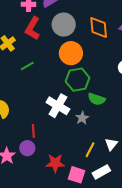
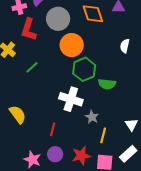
gray star: (82, 118) -> (92, 117), moved
red line: (33, 131) -> (53, 129), turned 32
purple circle: (27, 148) -> (55, 154), moved
yellow line: (90, 150) -> (103, 135), moved

